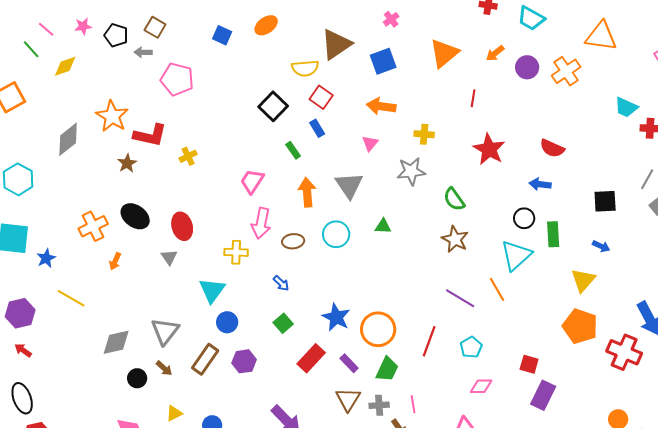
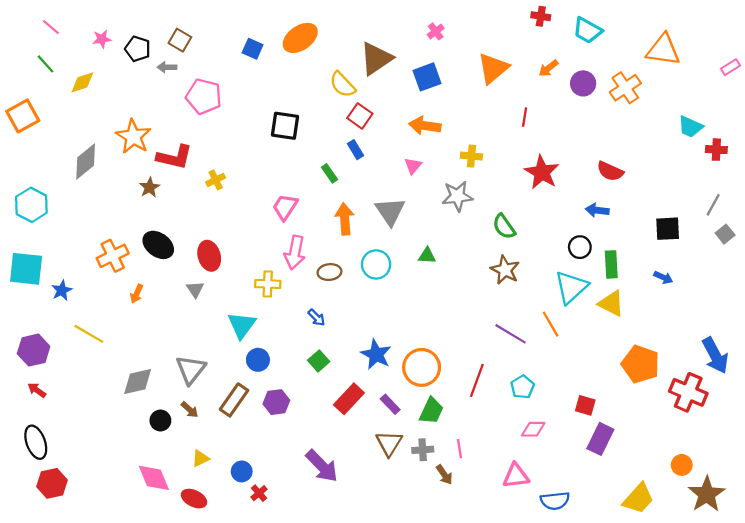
orange ellipse: (266, 25) -> (300, 38), size x1.4
pink line: (46, 29) -> (51, 27), moved
yellow semicircle: (305, 68) -> (342, 85), turned 52
black square: (273, 106) -> (285, 126), moved, turned -36
yellow triangle: (583, 280) -> (611, 303), moved, turned -44

